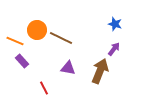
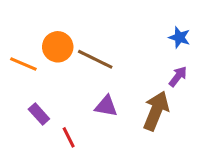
purple rectangle: (22, 61) -> (39, 114), moved

